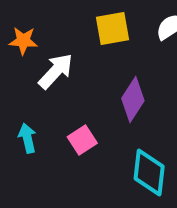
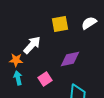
orange star: (23, 41) -> (16, 60), moved
purple diamond: (133, 100) -> (70, 59), turned 45

